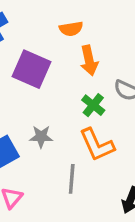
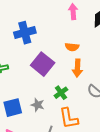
green cross: (93, 105) -> (61, 93), moved

